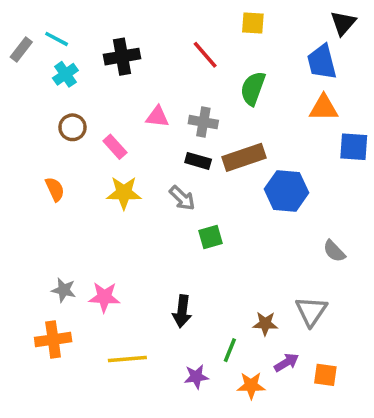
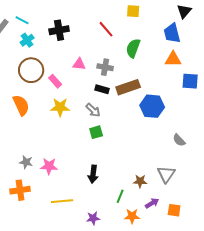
brown circle: (73, 127) -> (31, 70), size x1.6
orange semicircle: (55, 189) -> (21, 105), size x1.5
green square: (210, 237) -> (96, 132), moved
purple star: (196, 377) -> (93, 218), moved

